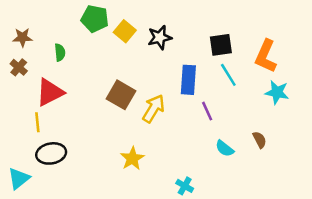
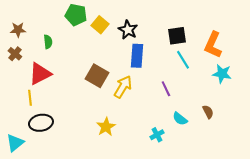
black star: (160, 37) -> (128, 30), turned -30
blue rectangle: (188, 80) -> (137, 56), moved
cyan cross: (185, 186) -> (157, 135), moved, turned 32

